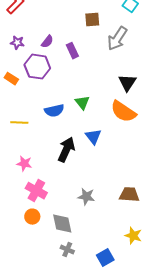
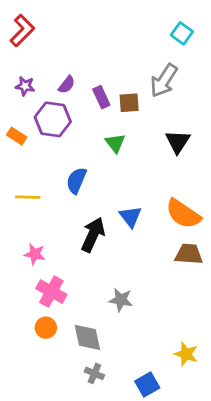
brown square: (92, 20) -> (129, 103), moved
green triangle: (82, 103) -> (115, 143), moved
blue semicircle: (54, 111) -> (76, 180), turned 126
orange semicircle: (123, 112) -> (183, 214), moved
brown trapezoid: (129, 195) -> (189, 254), moved

